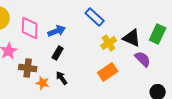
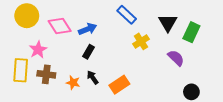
pink diamond: (30, 28) -> (60, 26), turned -35
black triangle: (132, 38) -> (168, 23), moved, turned 36
brown cross: (28, 68) -> (46, 74), moved
orange rectangle: (108, 72) -> (119, 85), moved

